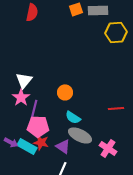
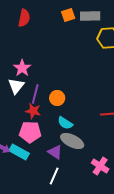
pink star: (21, 97) -> (22, 68), moved
purple line: (34, 109) -> (35, 94), moved
red star: (41, 142) -> (33, 111), moved
pink cross: (108, 148) -> (100, 166), moved

